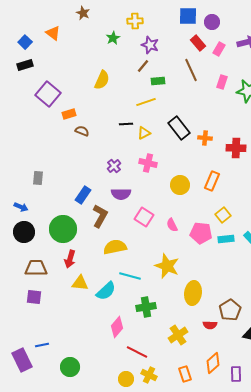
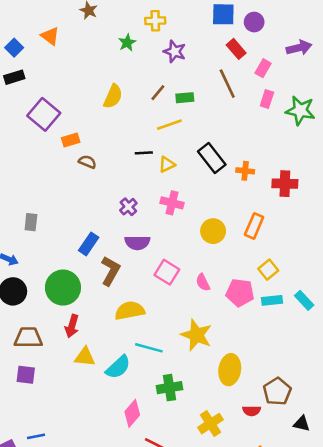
pink rectangle: (219, 49) -> (263, 68), moved
brown line: (143, 66) -> (158, 93), moved

